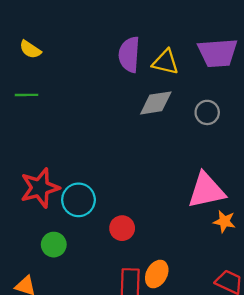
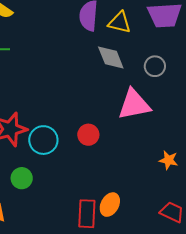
gray diamond: (156, 103) -> (111, 58), turned 76
pink triangle: (206, 190) -> (134, 104), moved
red circle: (122, 228) -> (88, 135), moved

